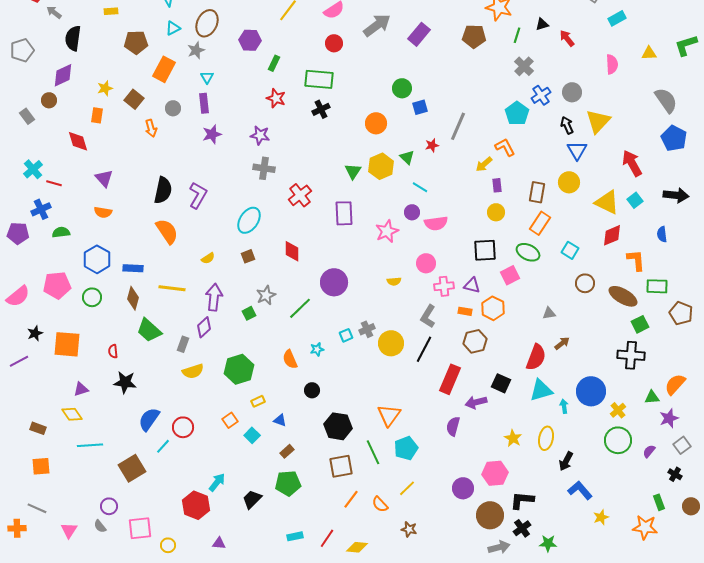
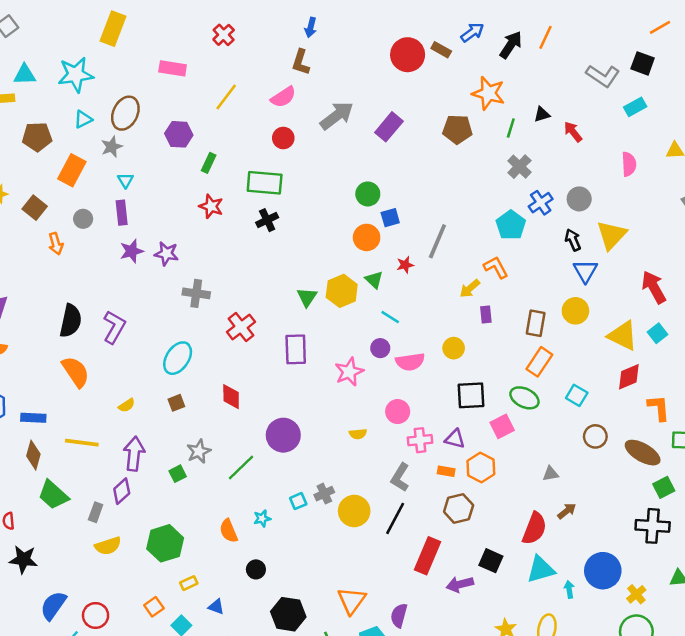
orange circle: (376, 123) -> (367, 237), moved
purple star: (260, 135) -> (166, 254), moved
yellow circle: (496, 212) -> (454, 348), moved
purple semicircle: (453, 426) -> (399, 615), moved

